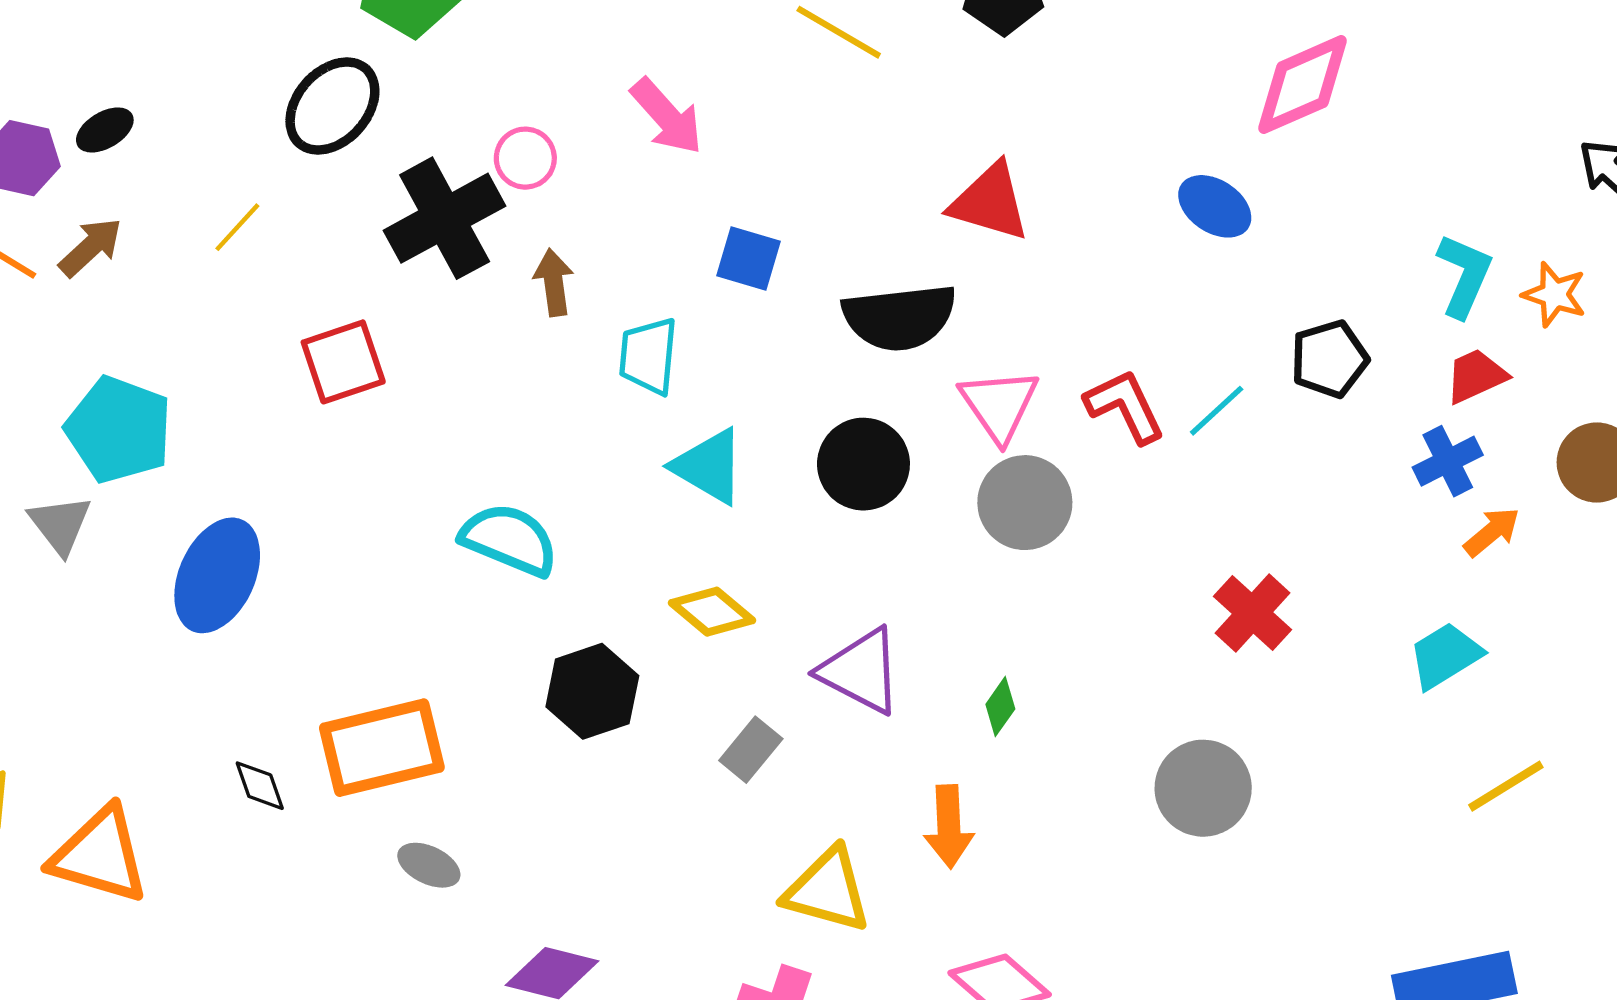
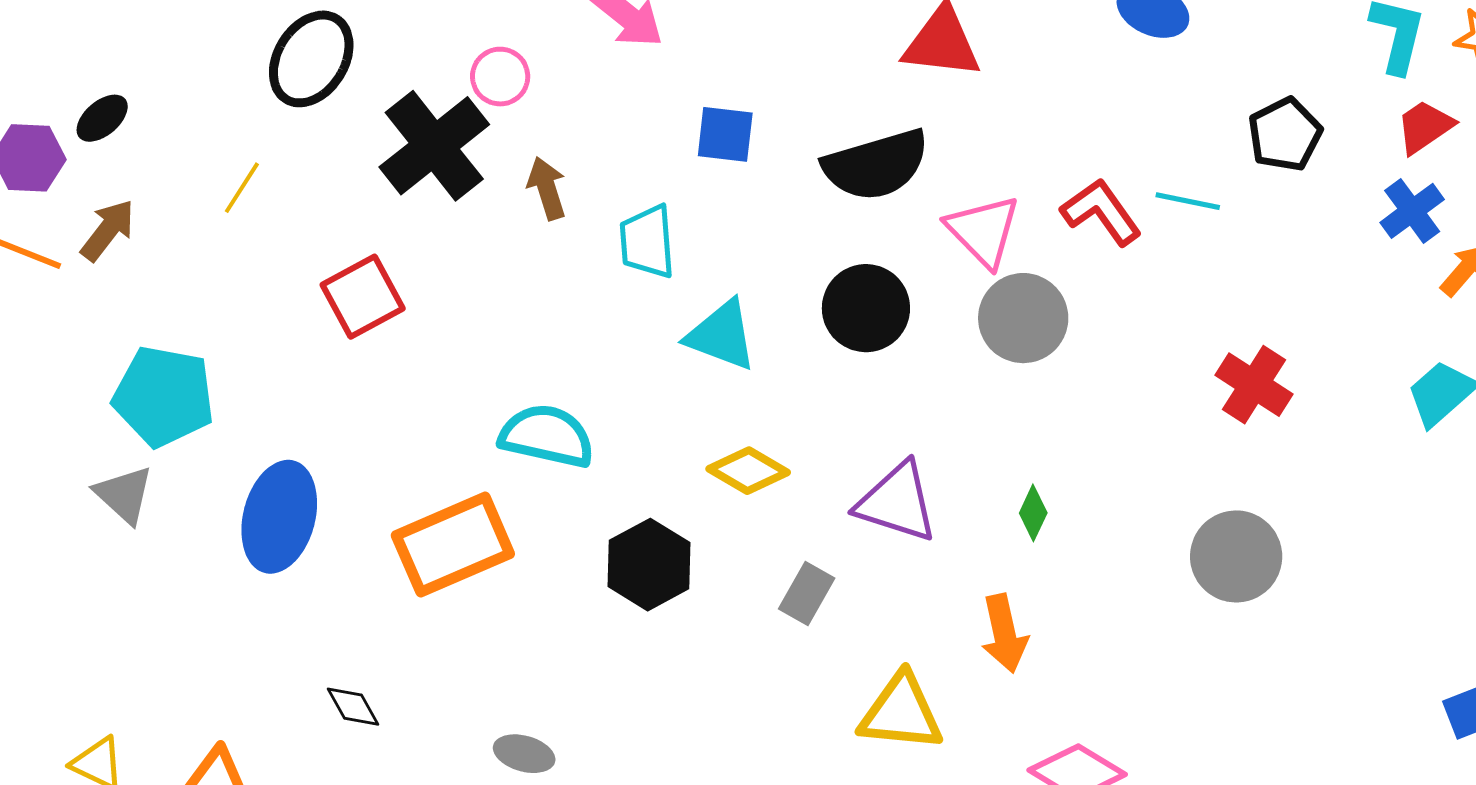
cyan line: (1217, 411) -> (1188, 201), turned 64
orange rectangle: (382, 748) -> (453, 545), moved

